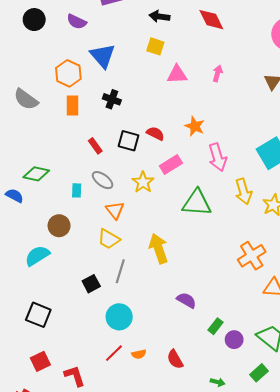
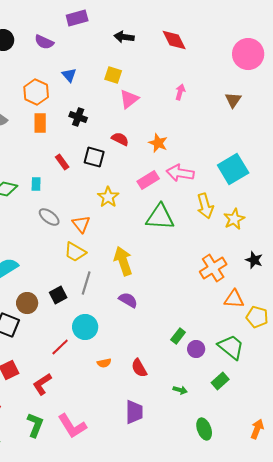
yellow square: (155, 46) -> (113, 75), moved
blue triangle: (103, 56) -> (69, 75), size x0.6
pink triangle: (177, 74) -> (129, 99), moved, turned -35
red semicircle: (155, 133) -> (120, 139), moved
pink arrow: (218, 157) -> (180, 173), turned 116
pink rectangle: (171, 165) -> (148, 180), moved
gray ellipse: (103, 180) -> (49, 217), moved
cyan rectangle: (77, 190) -> (36, 184), moved
brown circle: (59, 226) -> (27, 303), moved
purple semicircle: (186, 300) -> (128, 300), moved
red line: (114, 353) -> (60, 347), moved
red L-shape: (75, 376) -> (42, 384), turned -105

